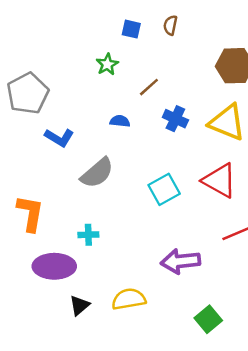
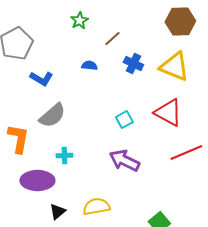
gray semicircle: (97, 173) -> (52, 116), moved
cyan square: (164, 189) -> (124, 120), size x0.7
purple arrow: (180, 261) -> (124, 161), moved, turned 32

